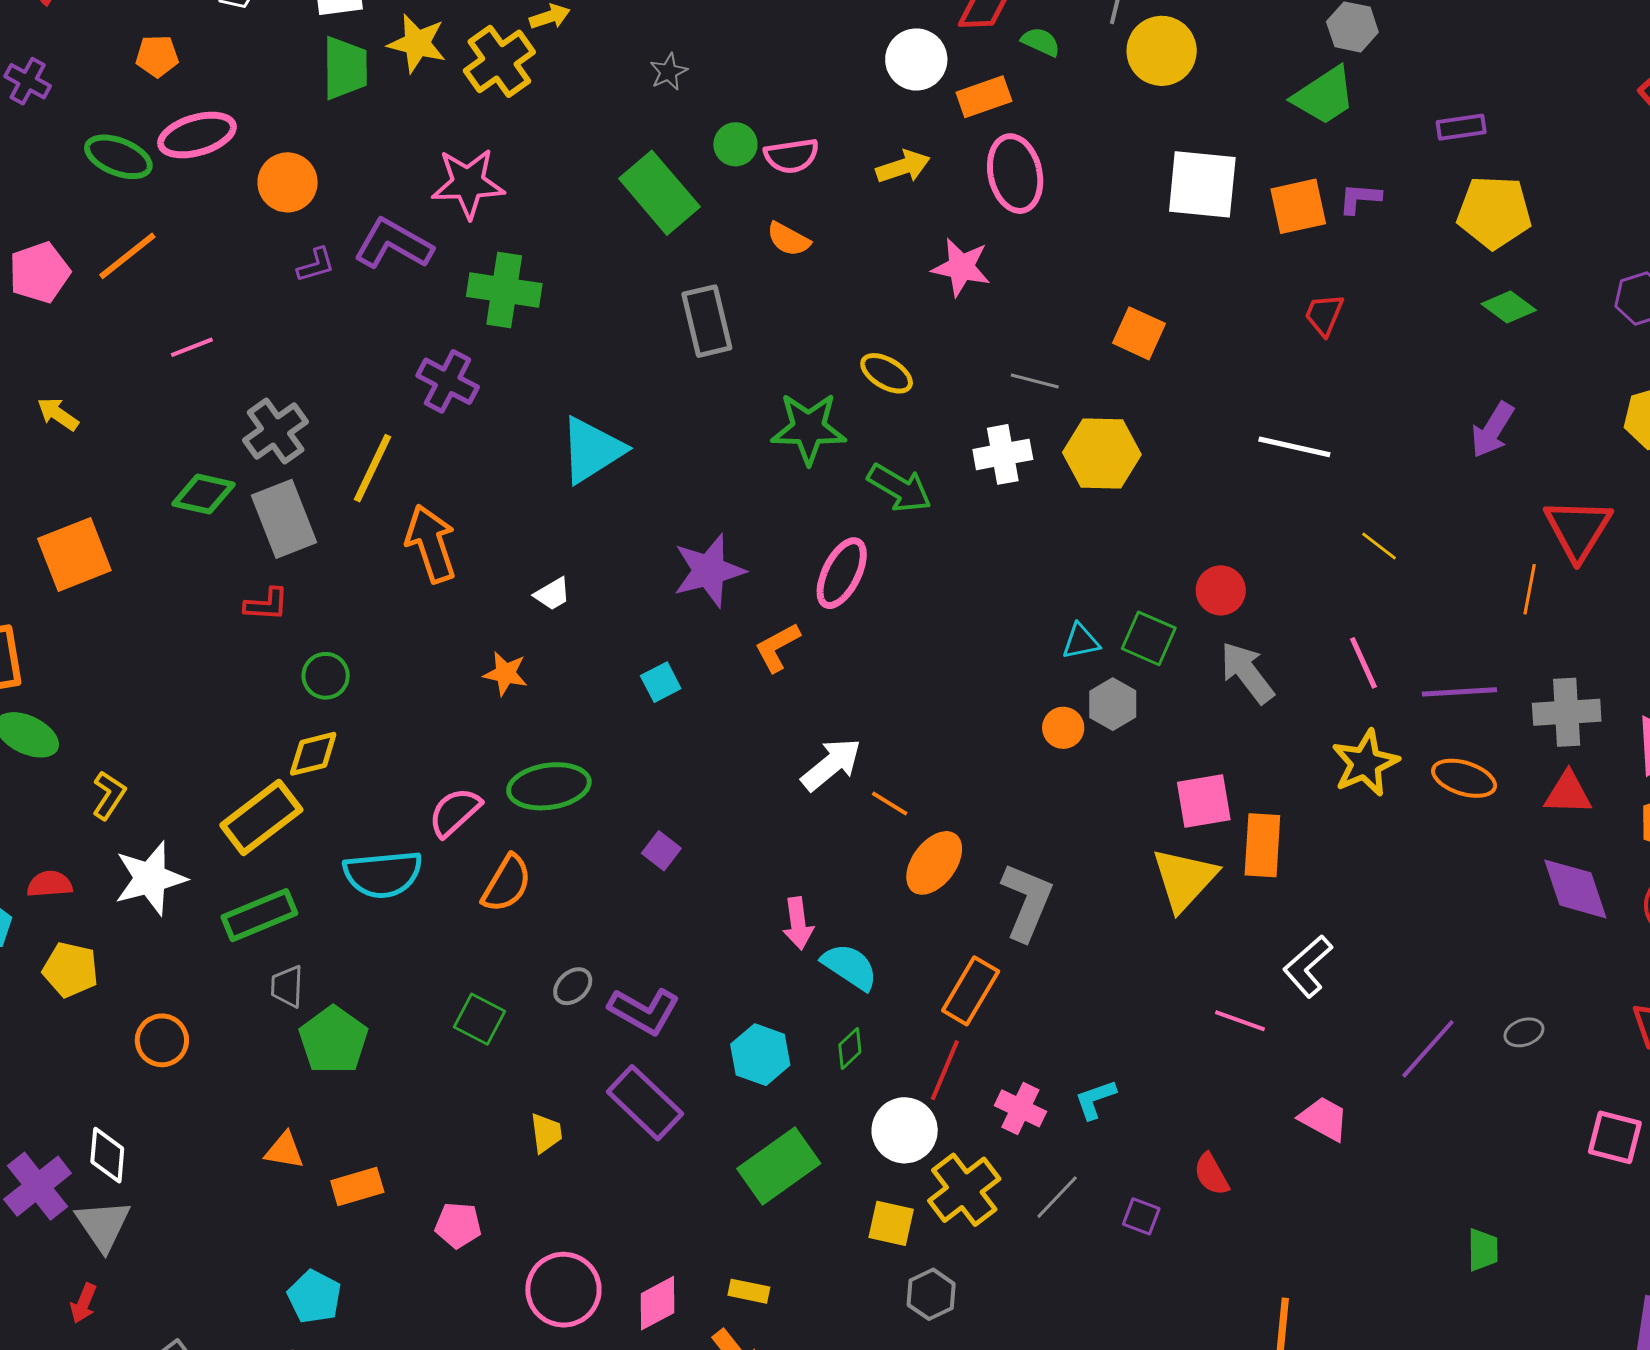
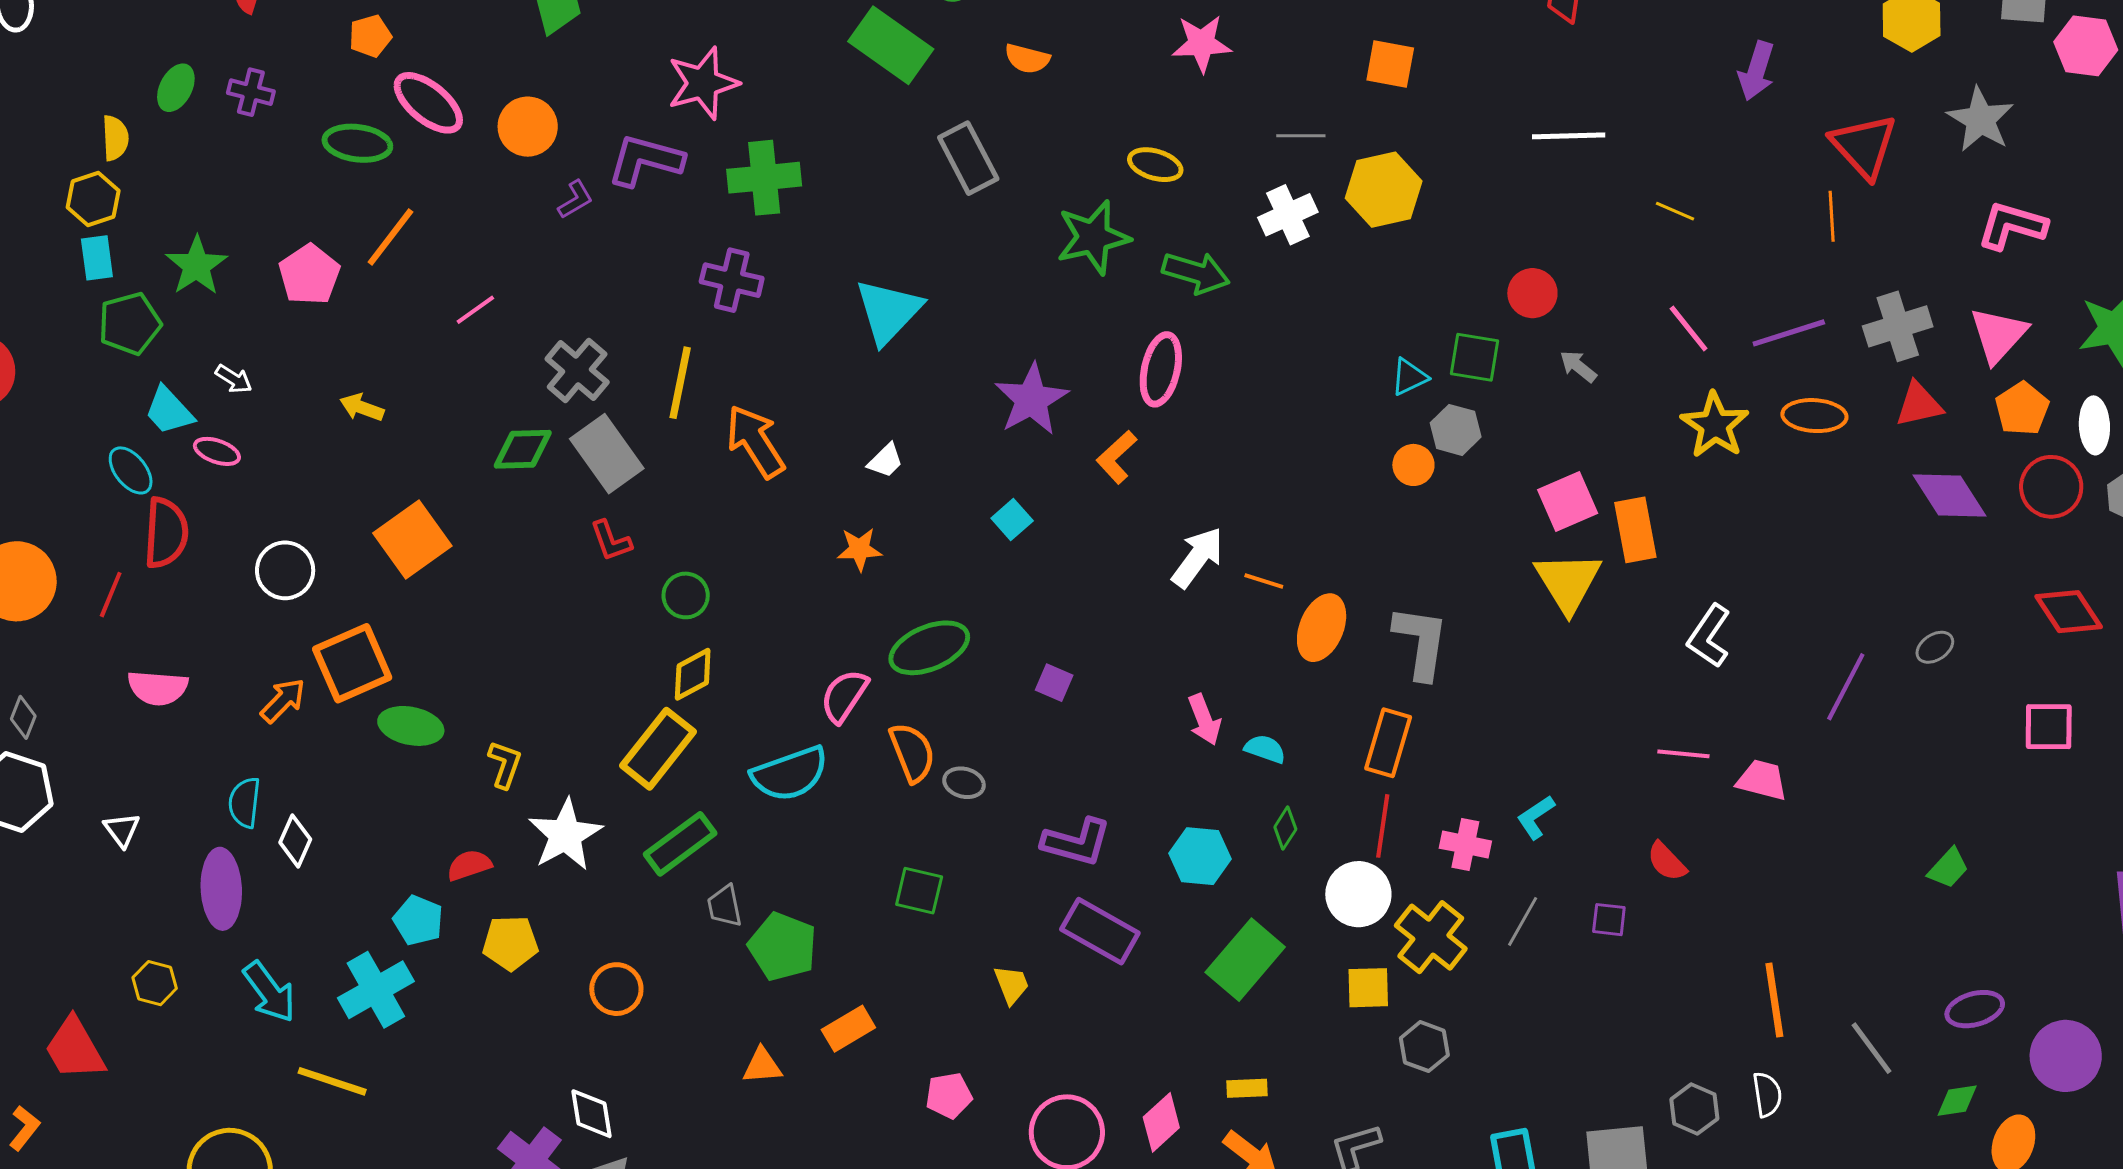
pink ellipse: (197, 135) -> (428, 103), turned 70
red L-shape: (267, 604) -> (611, 541), turned 81
gray arrow: (1247, 673) -> (1578, 366), size x0.6
orange semicircle: (507, 884) -> (912, 752), turned -38
cyan semicircle: (850, 967) -> (1265, 749), size x0.7
gray ellipse: (573, 986) -> (964, 783), moved, turned 72
pink line: (1240, 1021) -> (1683, 754), moved
orange rectangle: (357, 1186) -> (848, 1029), moved
green trapezoid: (1483, 1250) -> (1948, 868), turned 57

